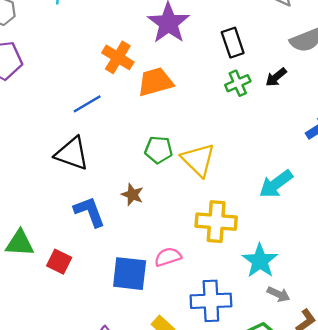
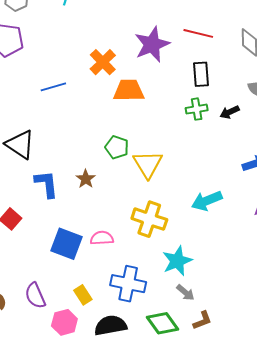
blue line: (87, 104) -> (53, 87), moved
black triangle: (72, 154) -> (20, 144), moved

